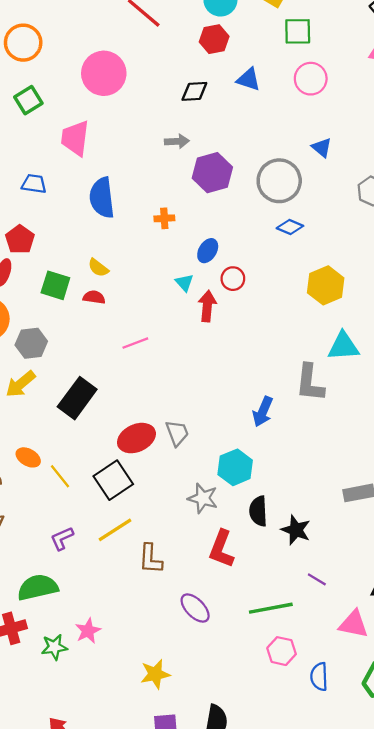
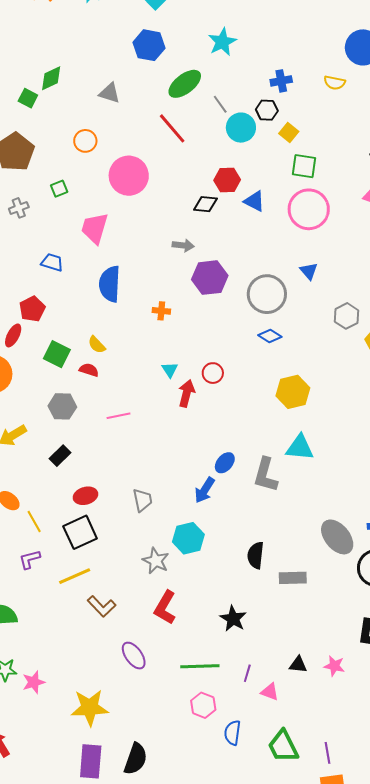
red hexagon: (214, 39) -> (227, 180), moved
orange circle: (23, 43) -> (85, 141), moved, size x0.7
pink circle: (311, 79) -> (309, 209), size x1.4
green square: (28, 100) -> (59, 189), size x0.7
blue ellipse: (208, 251) -> (225, 463), moved
gray hexagon: (31, 343) -> (62, 406), moved
black rectangle: (77, 398) -> (60, 456), size x0.6
blue arrow: (263, 412) -> (205, 490), moved
red ellipse: (136, 438) -> (85, 496), moved, size x0.7
black semicircle: (258, 511) -> (256, 555), moved
black star: (296, 530) -> (233, 619), moved
purple L-shape: (62, 538) -> (30, 559), moved
brown L-shape: (150, 559) -> (102, 606), turned -56
purple line: (317, 579) -> (247, 673), moved, turned 66
pink triangle: (354, 624) -> (270, 692), size x0.7
pink star: (88, 631) -> (34, 682), moved
yellow star: (155, 674) -> (90, 708), size x1.4

